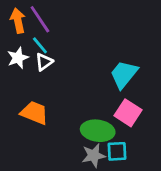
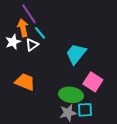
orange arrow: (18, 21) -> (23, 28), moved
cyan line: (40, 45) -> (40, 33), moved
cyan trapezoid: (124, 74) -> (76, 54), moved

